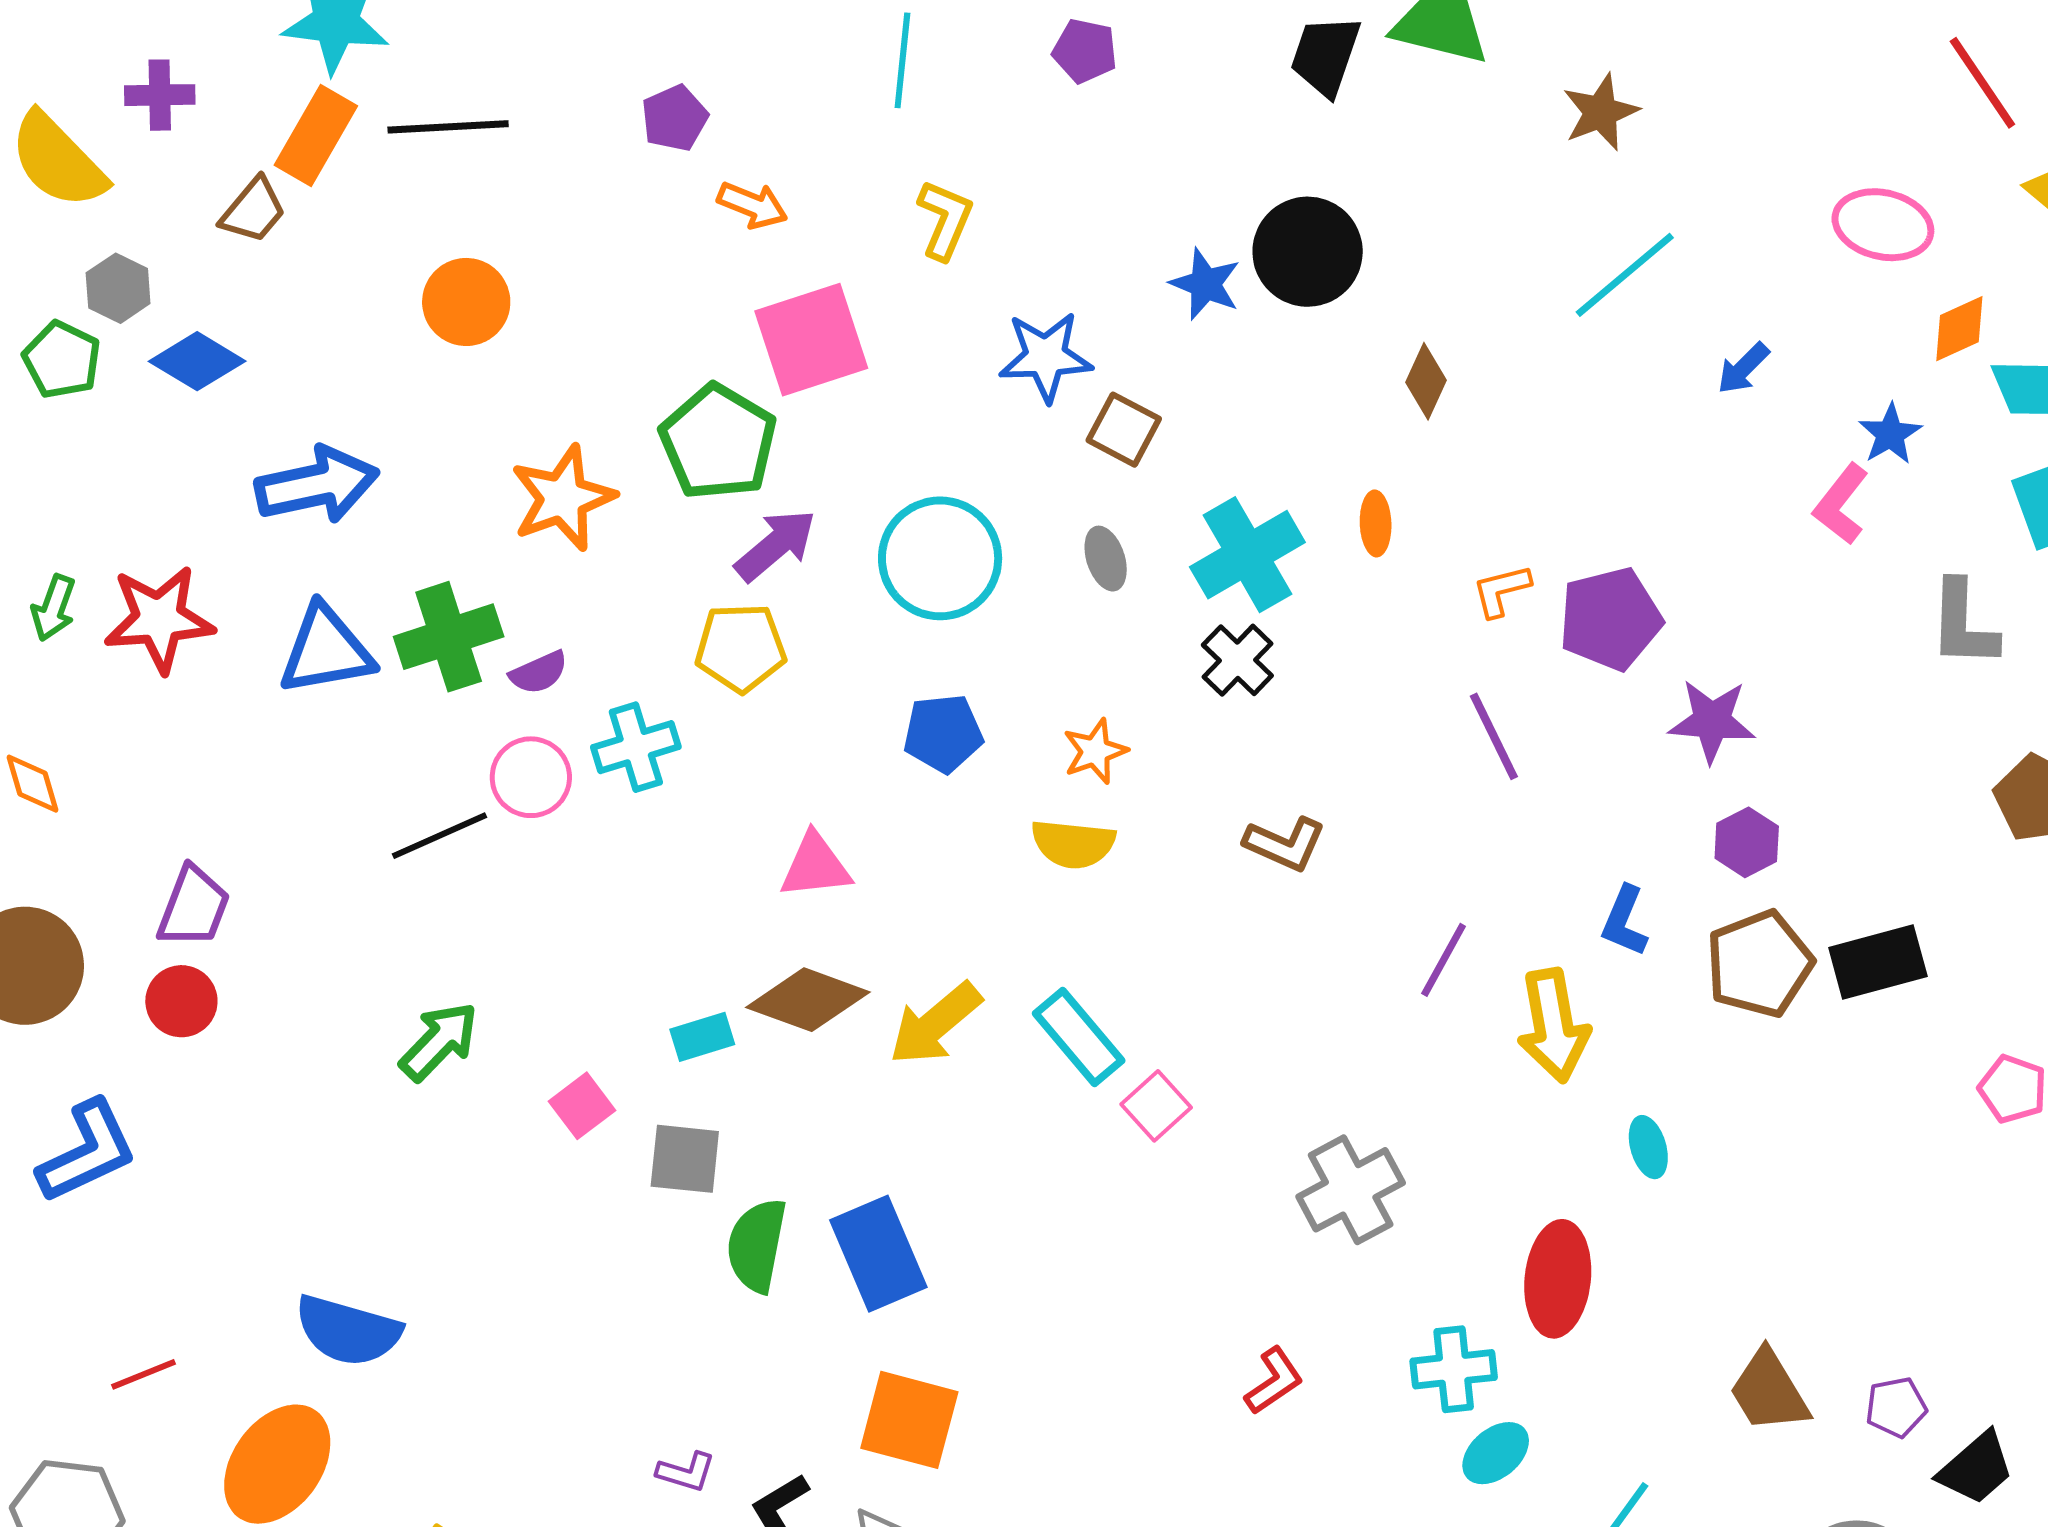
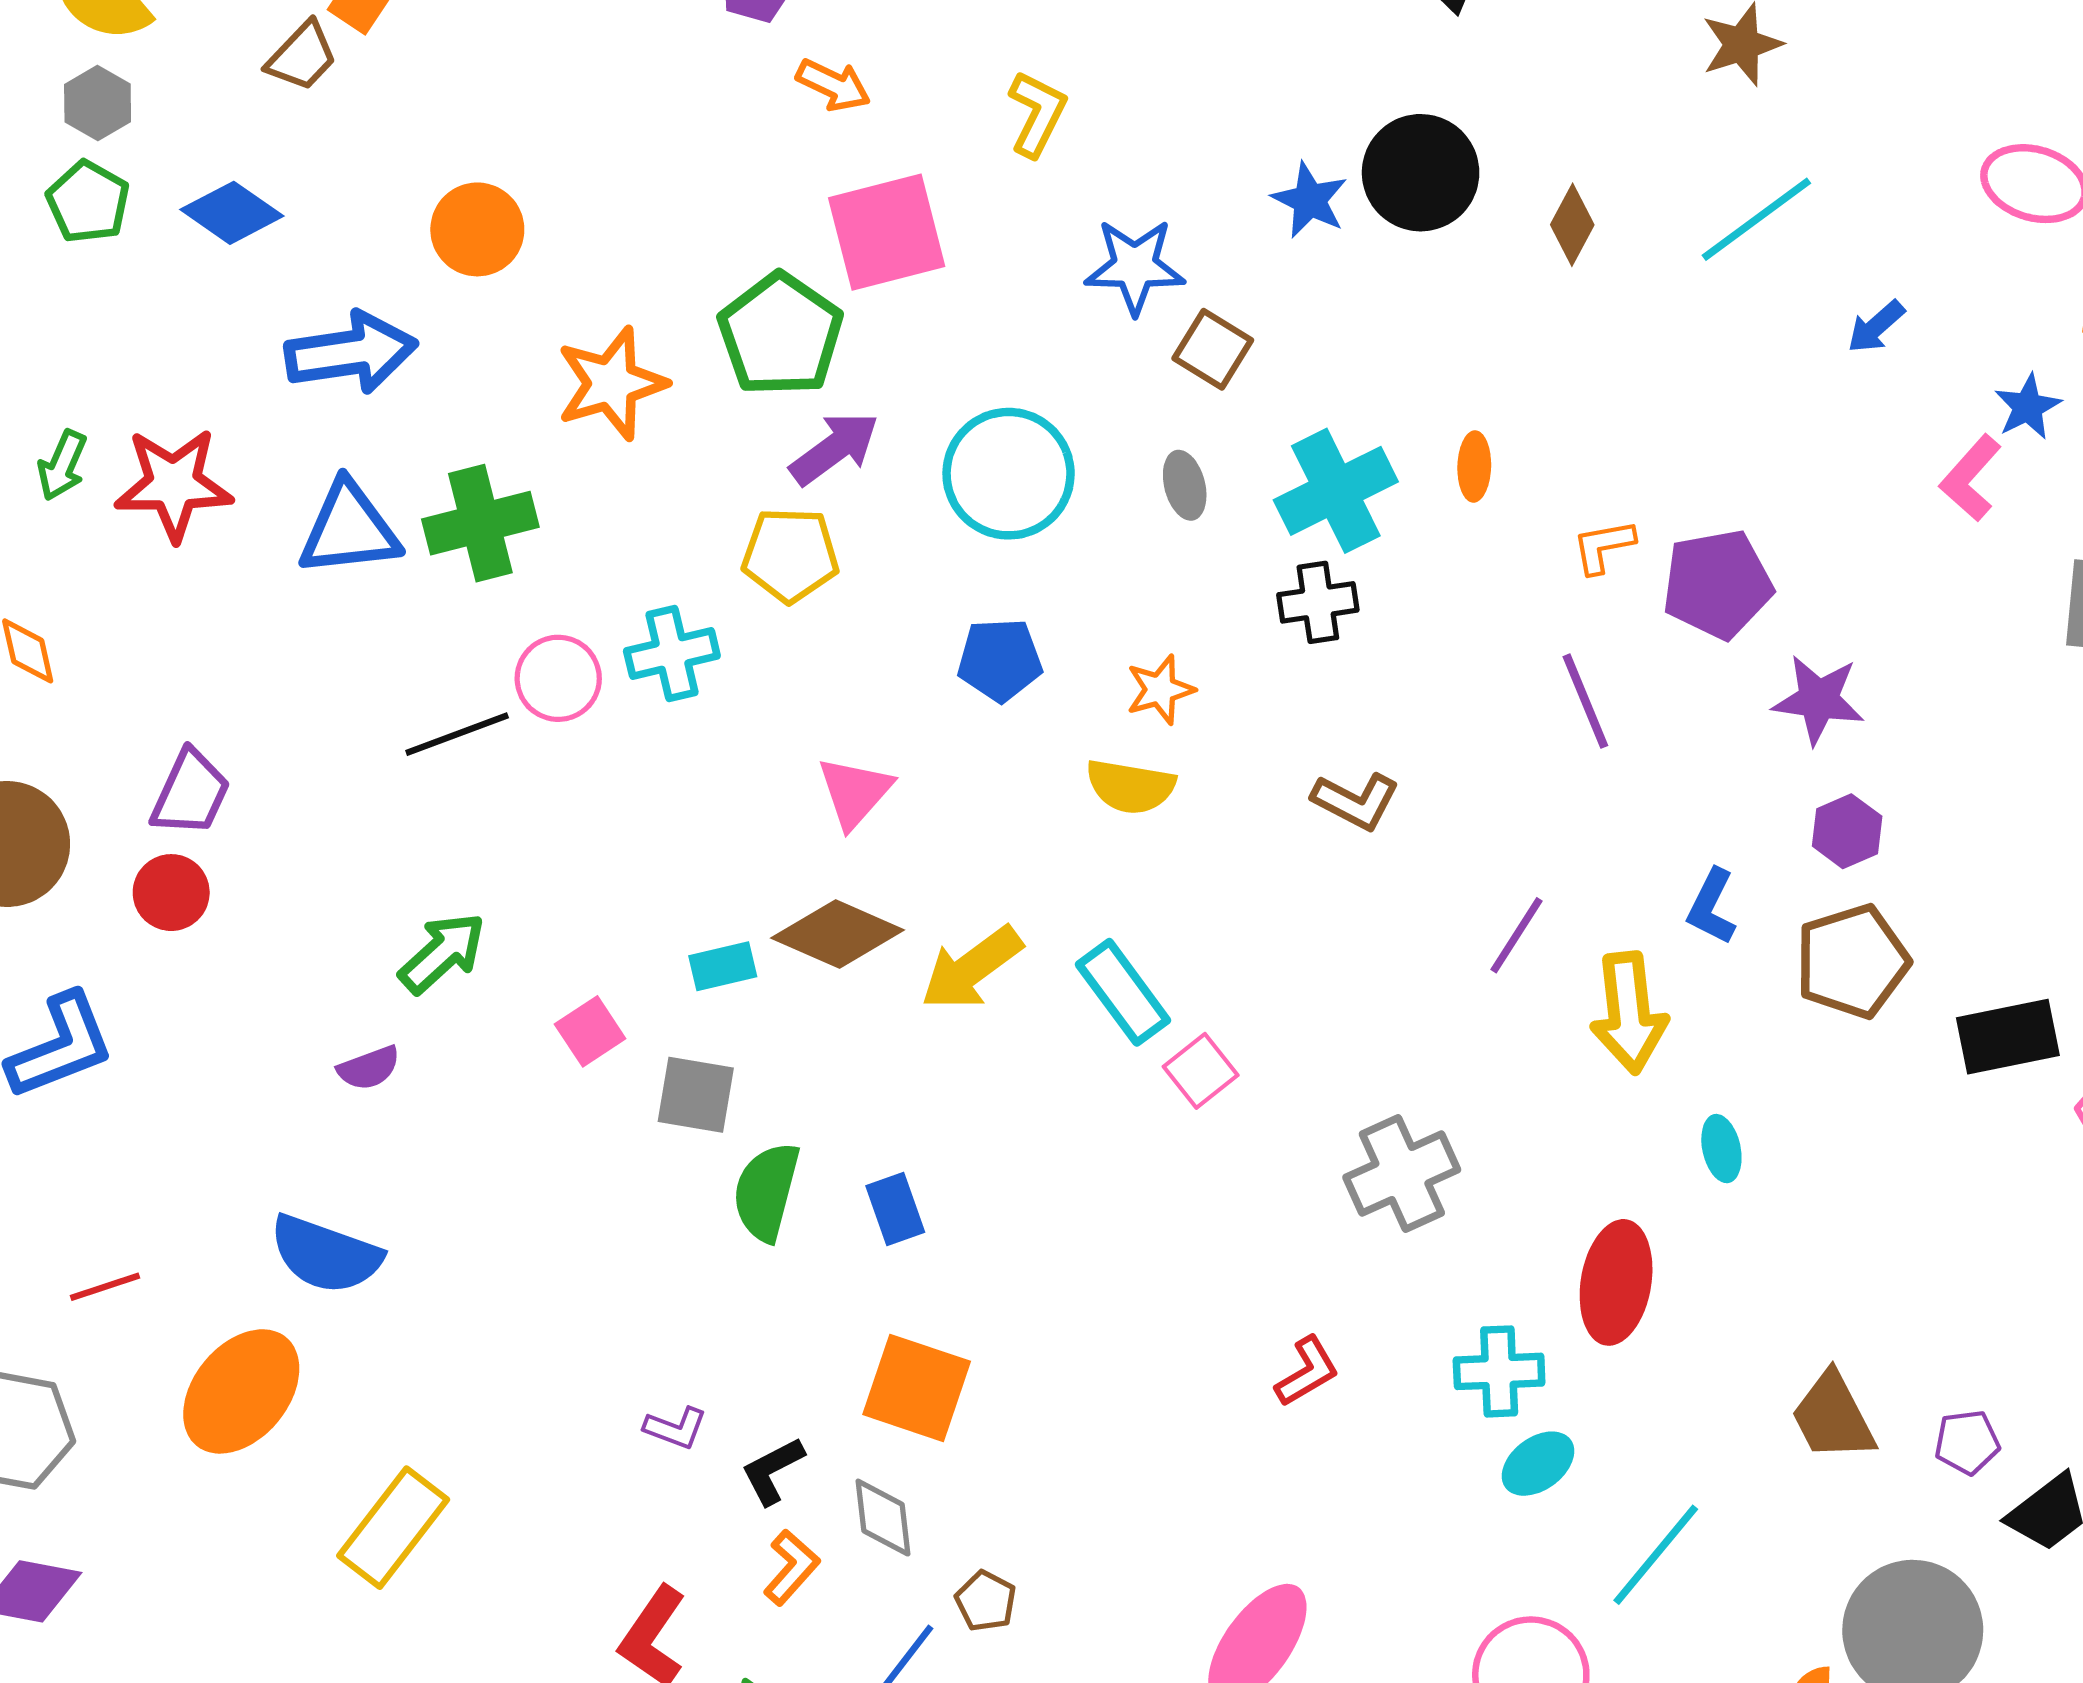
gray hexagon: (118, 288) -> (98, 103), moved
orange circle: (466, 302) -> (477, 229), moved
brown diamond: (1426, 381) -> (1572, 225), moved
black cross: (1237, 660) -> (1318, 602), turned 34
purple semicircle: (539, 673) -> (369, 1068), moved
pink triangle: (815, 866) -> (855, 792), turned -46
black rectangle: (1878, 962) -> (2008, 1037), moved
blue rectangle: (878, 1254) -> (895, 1209), size x0.6

